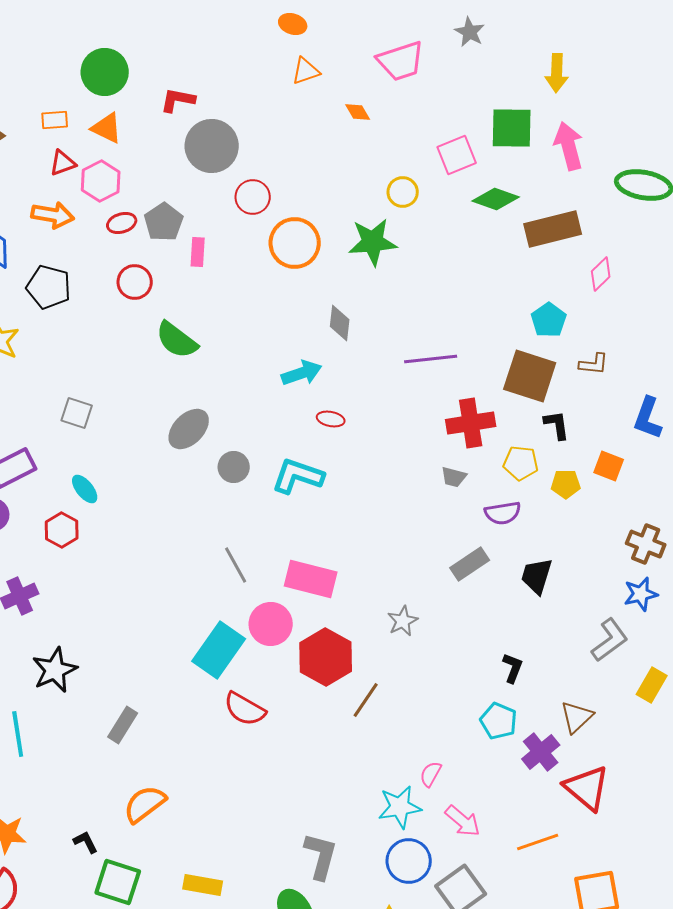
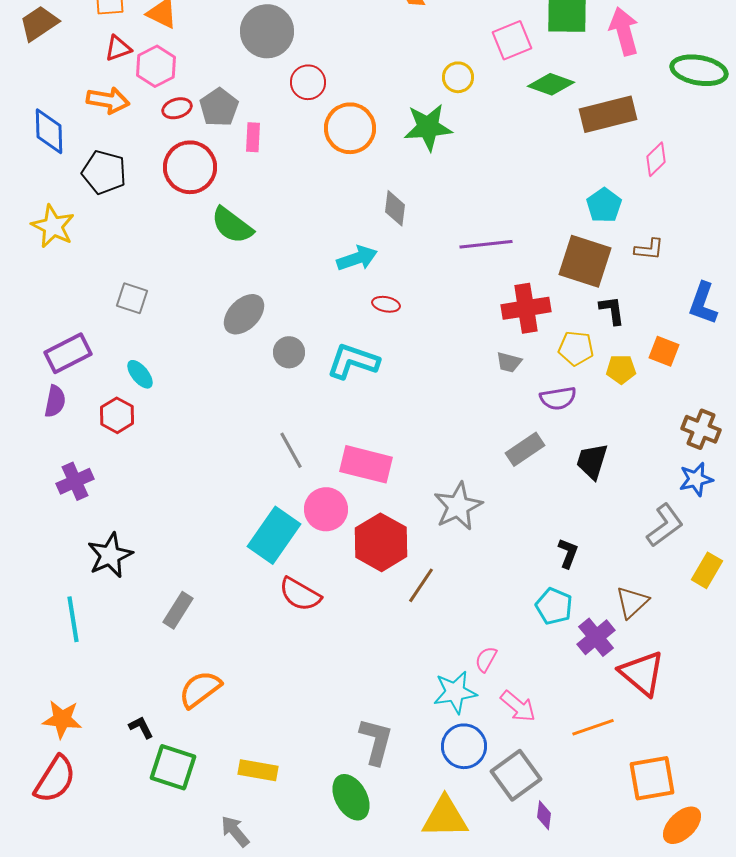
red circle: (135, 282) -> (190, 167), size x1.5
gray star: (403, 621) -> (458, 506), size x1.6

